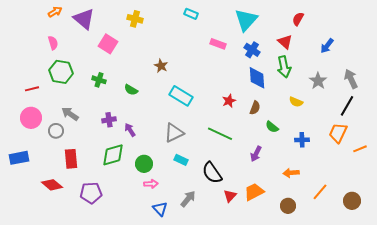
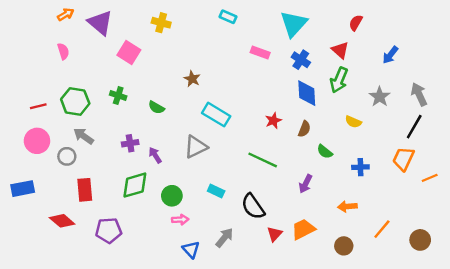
green arrow: (284, 67) -> (339, 80), turned 35
green hexagon: (61, 72) -> (75, 101), moved
gray triangle: (174, 133) -> (196, 147), moved

